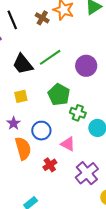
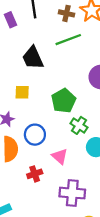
brown cross: (42, 18) -> (67, 13), turned -32
green line: (50, 57) -> (68, 40), moved
purple cross: (87, 173) -> (72, 193), turned 30

